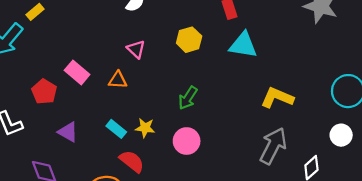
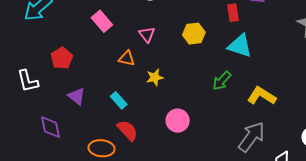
pink rectangle: (77, 72) -> (102, 21), moved
green arrow: (188, 98) -> (222, 81), moved
yellow star: (145, 128) -> (155, 77), moved, turned -30

